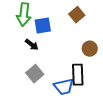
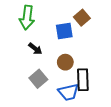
blue square: (43, 26) -> (64, 31), moved
brown circle: (90, 49) -> (65, 62), moved

